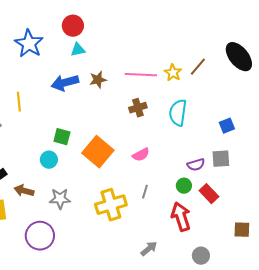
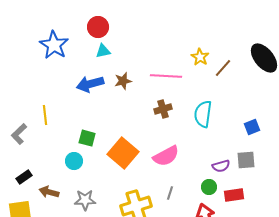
yellow star: (173, 73) -> (200, 57), moved
yellow line: (19, 102) -> (45, 115), moved
pink semicircle: (141, 155) -> (166, 156), size x1.5
red rectangle: (209, 194) -> (234, 195), turned -54

